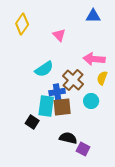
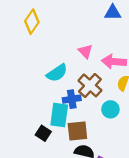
pink triangle: (59, 35) -> (85, 51), moved
brown square: (62, 107) -> (77, 131), moved

